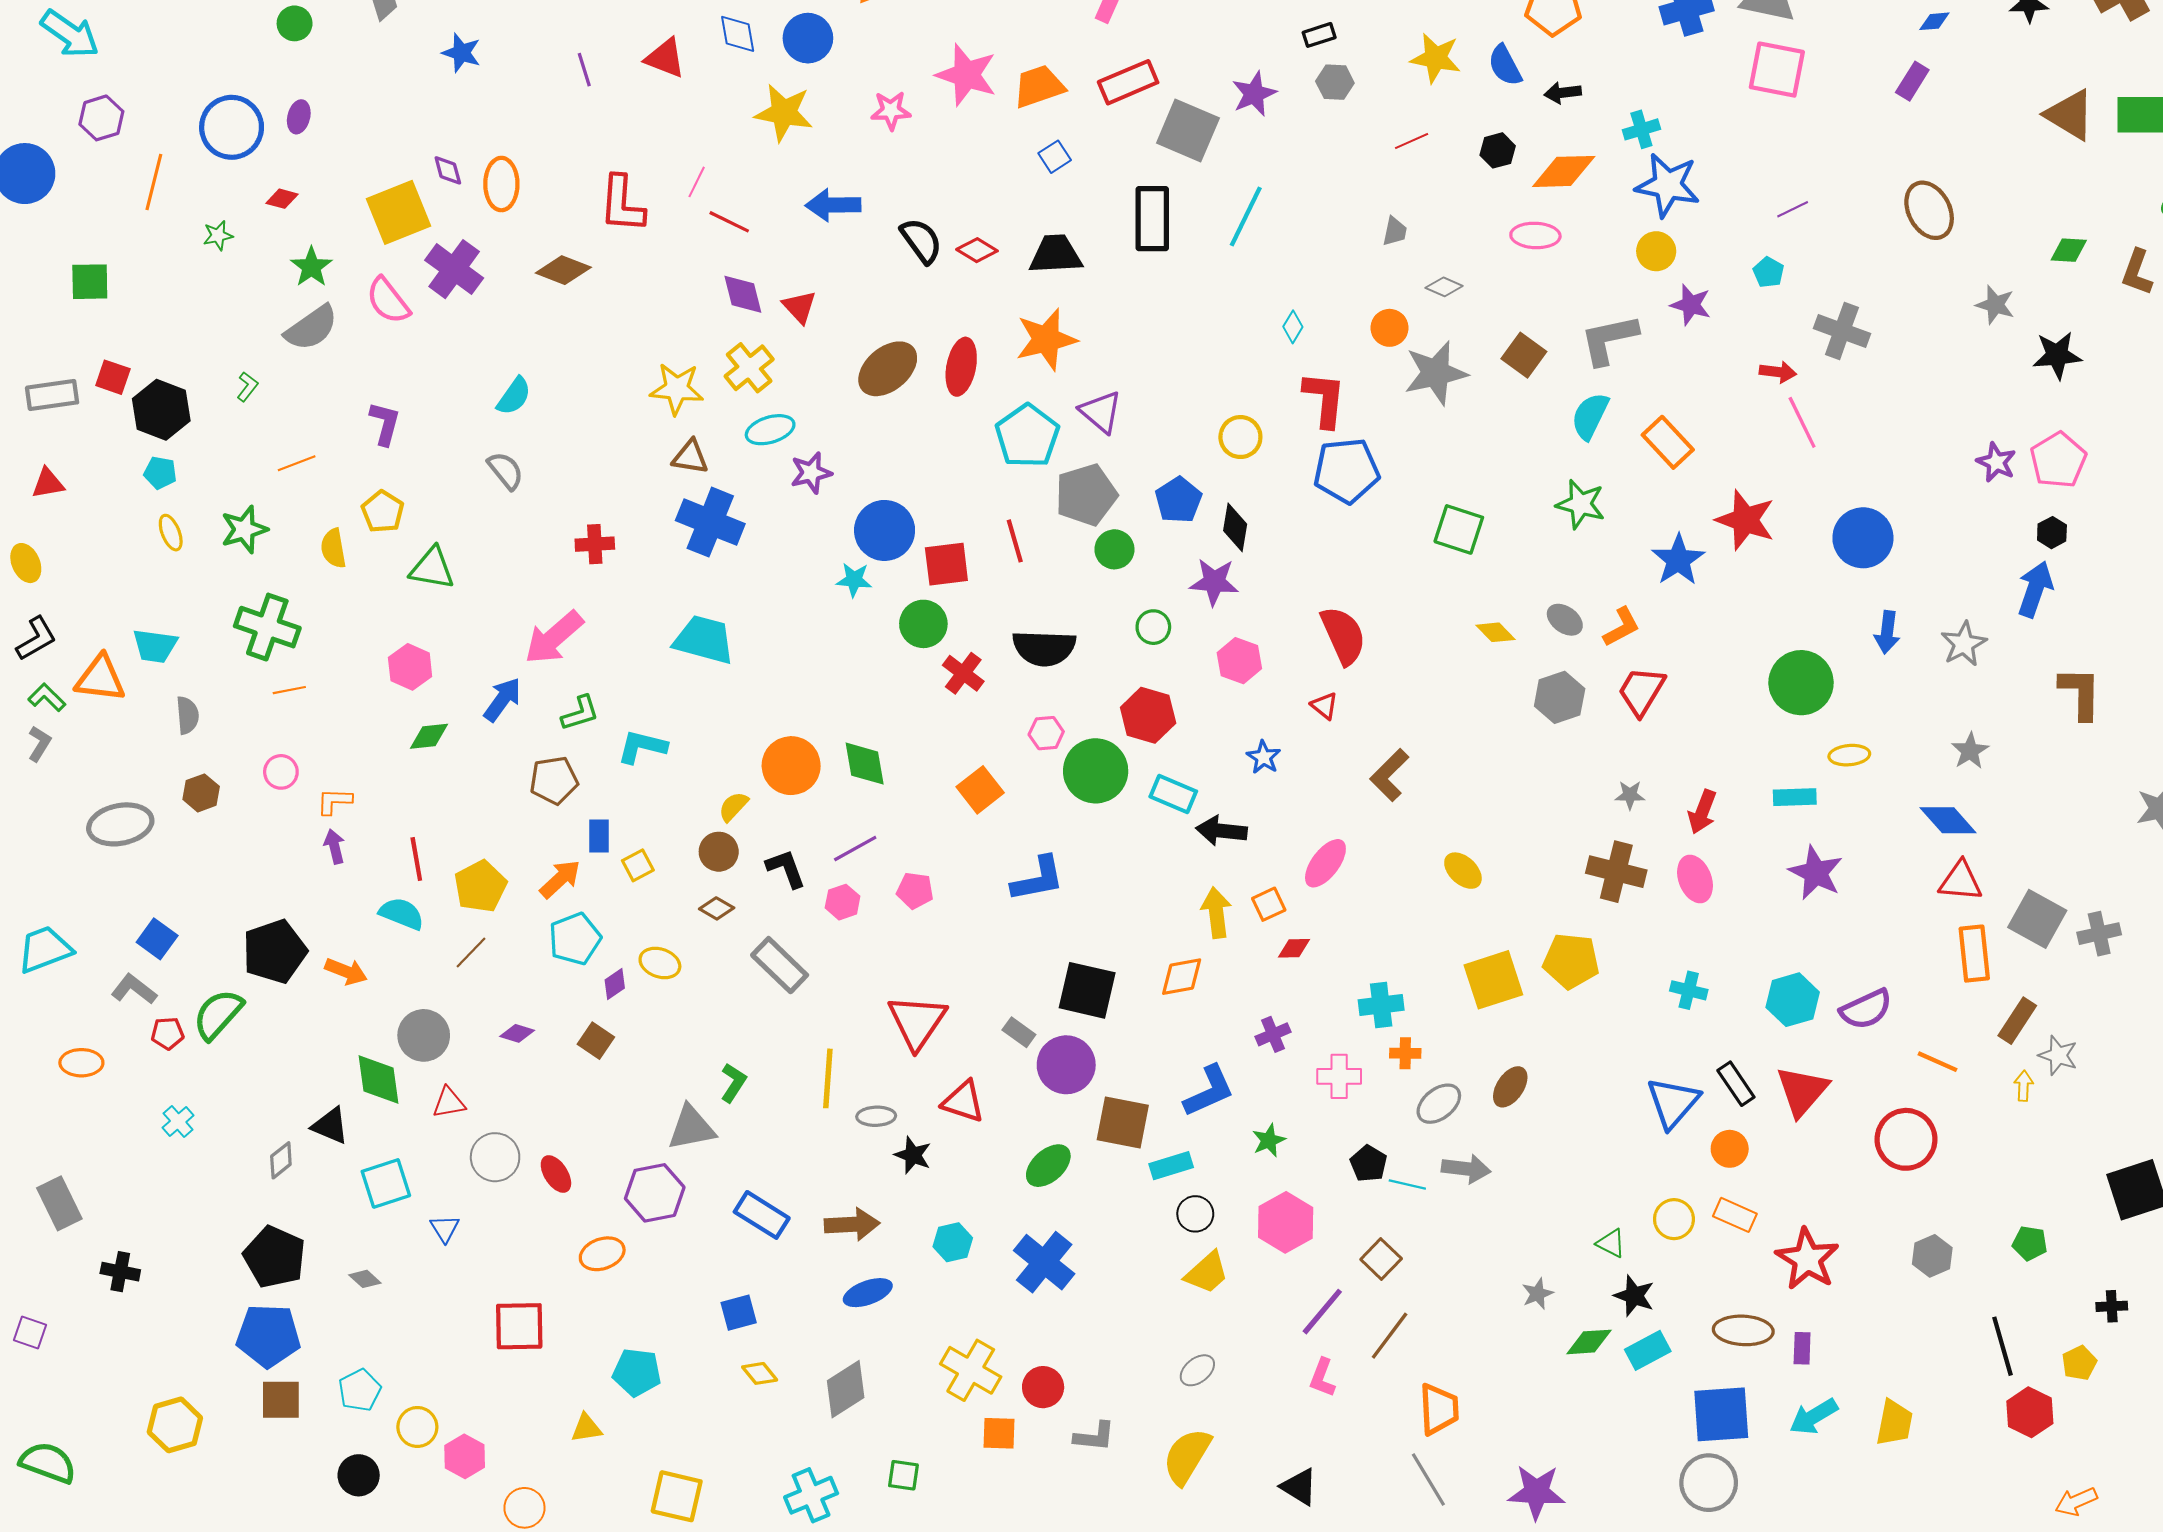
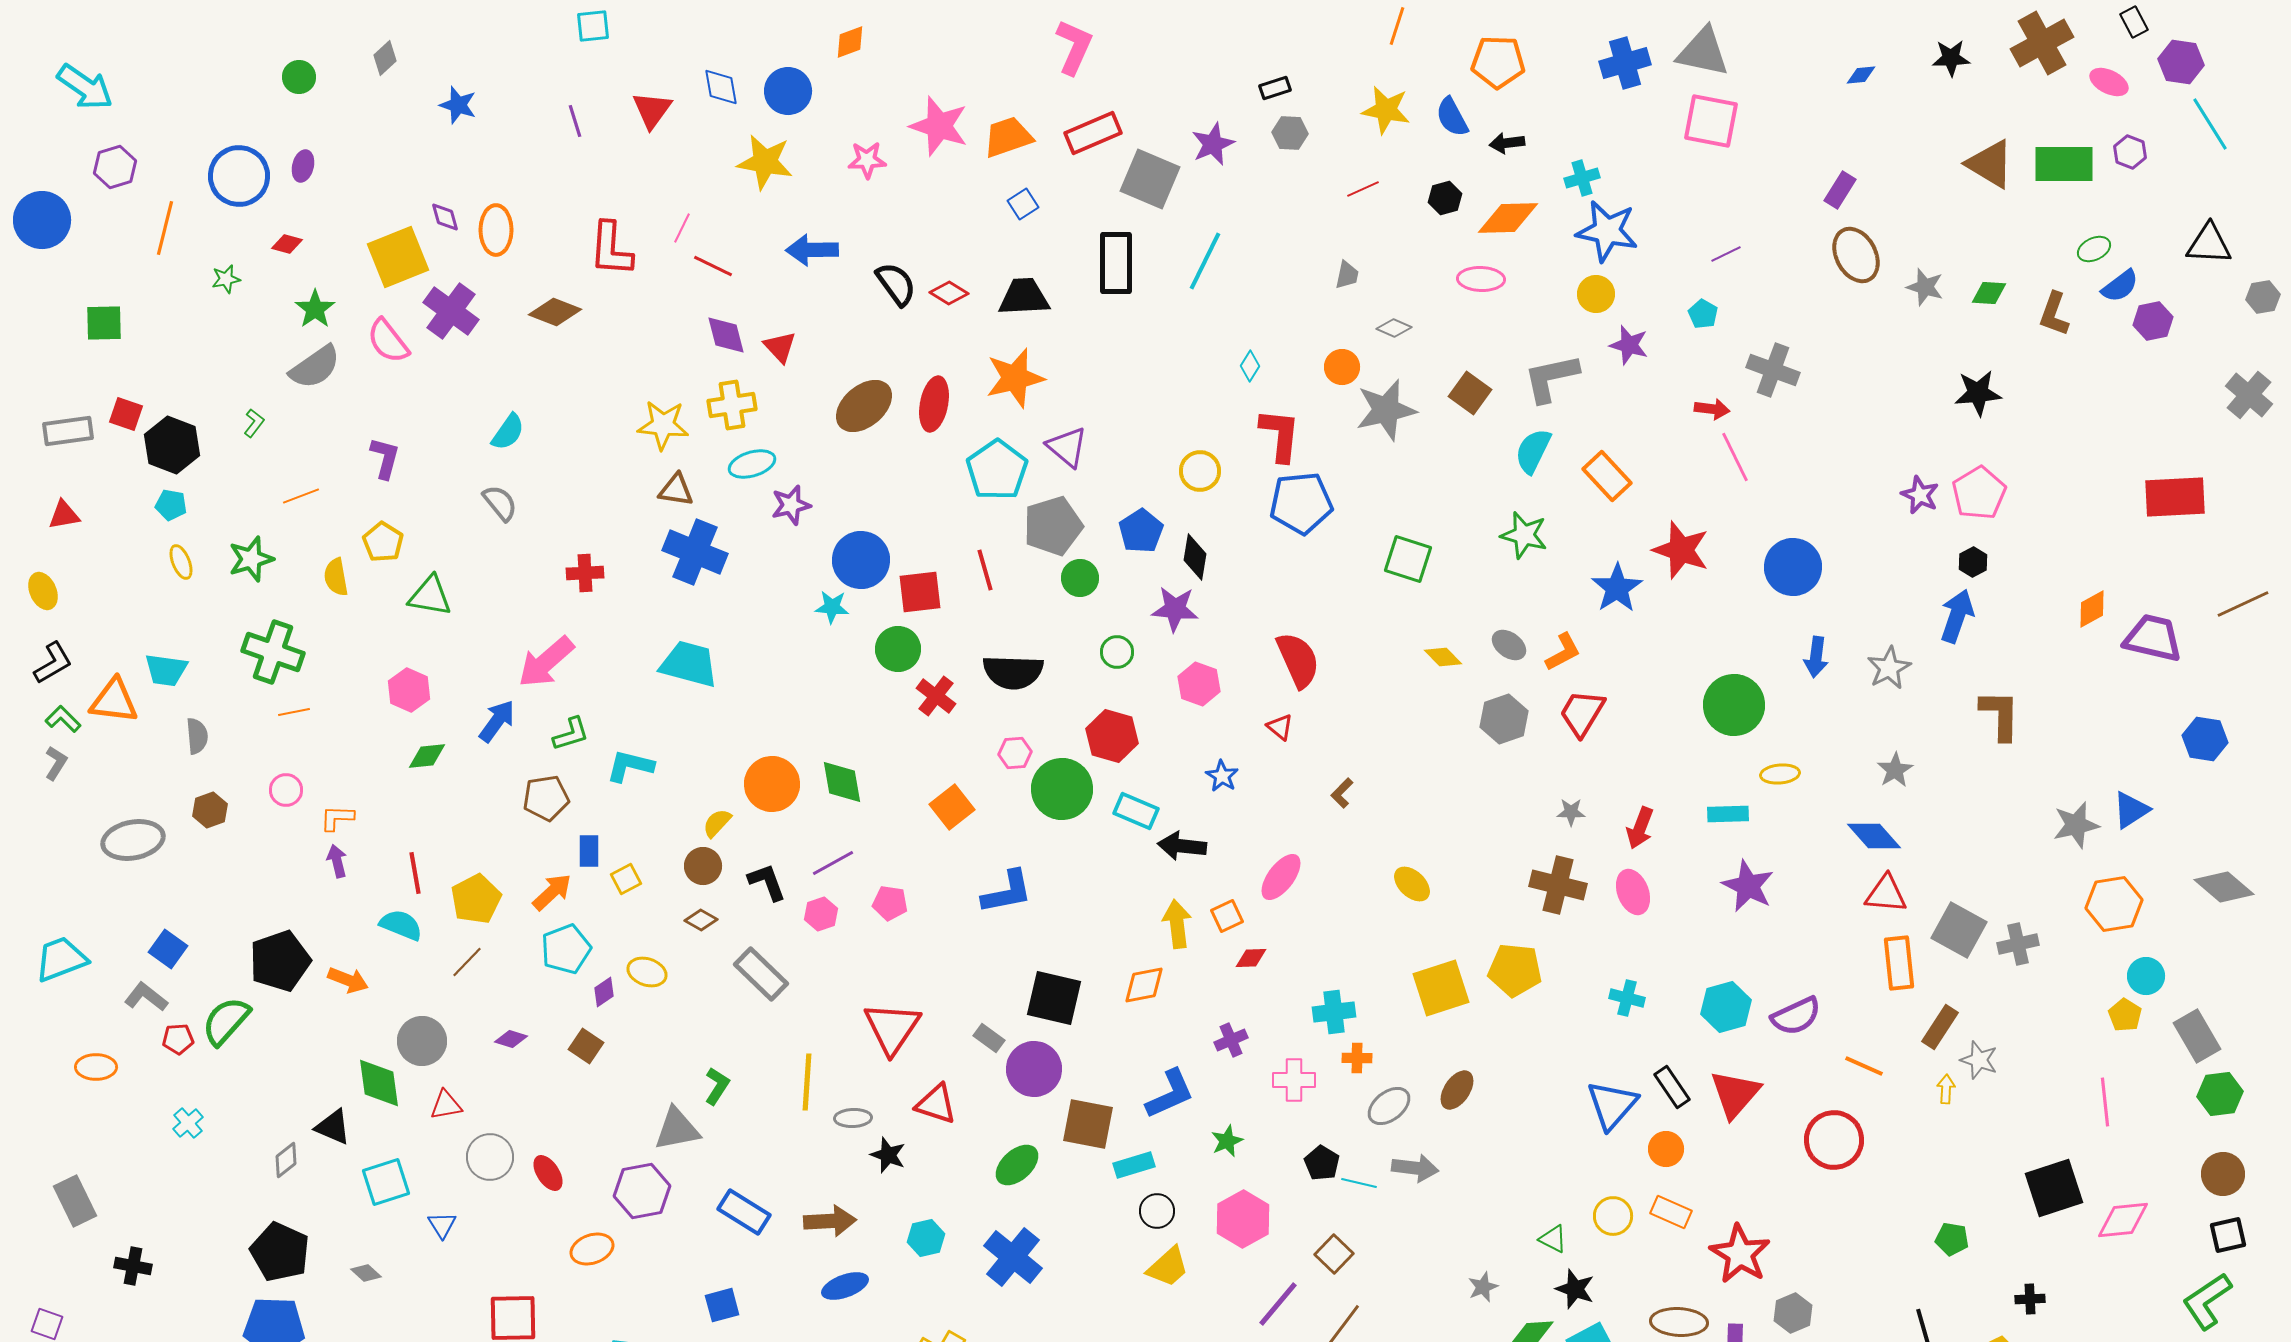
red triangle: (665, 58) -> (652, 110), turned 45
purple rectangle: (1912, 81) -> (1840, 190), moved
gray star: (1995, 305) -> (1925, 287), moved
yellow cross: (749, 368) -> (732, 405), turned 30
brown L-shape: (1390, 775) -> (1342, 793), size x0.6
gray hexagon: (1932, 1256) -> (1793, 1313), moved

